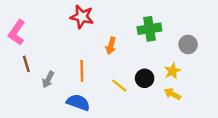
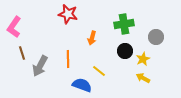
black circle: (145, 78) -> (125, 51), moved
gray arrow: (48, 80) -> (40, 66), size x1.5
blue semicircle: (78, 102) -> (82, 85), moved

